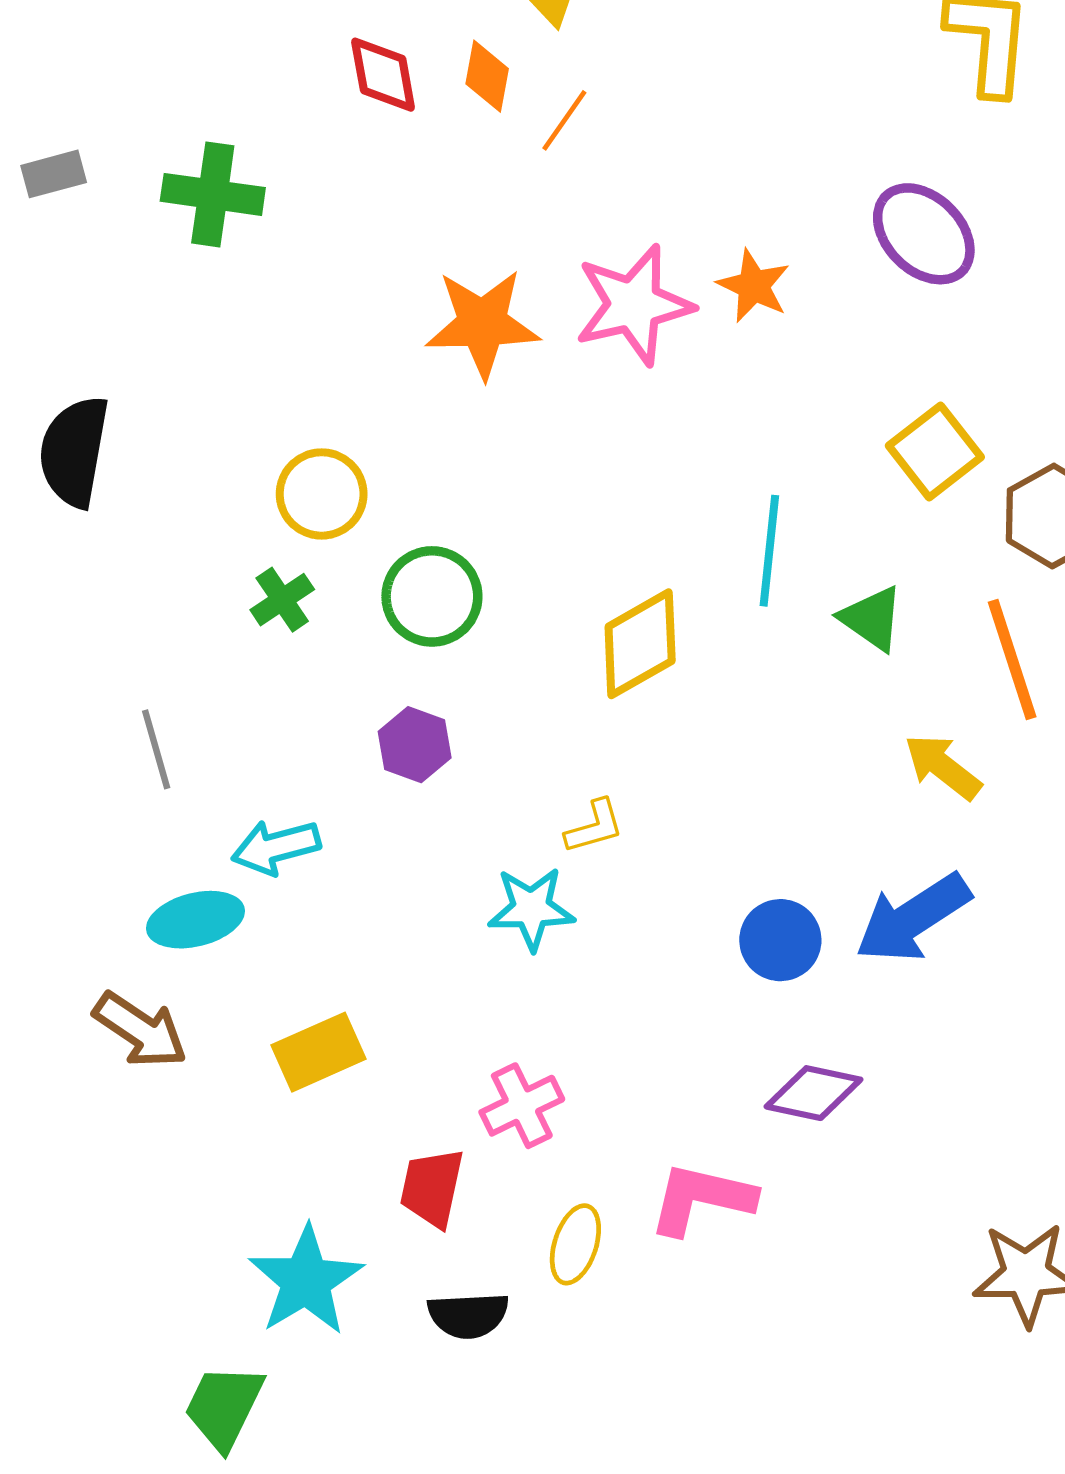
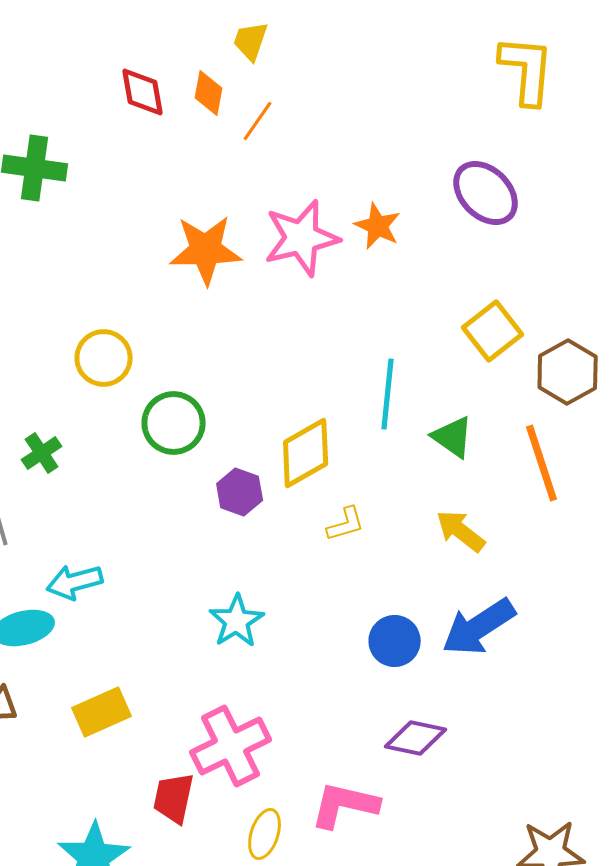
green cross: (282, 600) -> (42, 453), moved
purple hexagon: (415, 745) -> (240, 492), moved
yellow arrow: (943, 767) -> (461, 531), moved
yellow L-shape: (594, 827) -> (346, 524), moved
cyan star: (531, 909) -> (237, 621), turned -30
pink cross: (522, 1106) -> (231, 746), size x1.5

